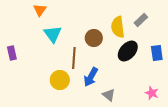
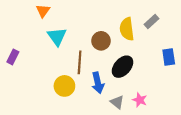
black ellipse: (128, 51) -> (123, 67), moved
purple rectangle: (12, 53) -> (13, 57), turned 40
blue arrow: (91, 77) -> (98, 83), turned -42
pink star: (152, 93) -> (140, 100), moved

